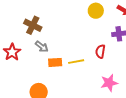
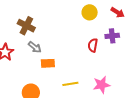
red semicircle: (100, 51) -> (93, 45), moved
yellow line: (76, 62) -> (70, 84), moved

